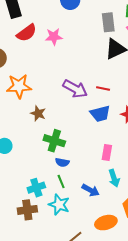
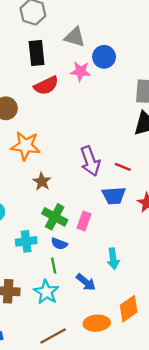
pink star: (54, 37) -> (80, 71), moved
purple arrow: (75, 89) -> (90, 161), turned 30
pink rectangle: (107, 152) -> (84, 221), moved
cyan arrow: (114, 178) -> (113, 259), moved
cyan cross: (36, 188) -> (26, 241), moved

